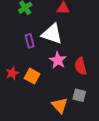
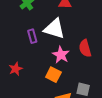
red semicircle: (81, 66) -> (85, 48), moved
orange square: (32, 76) -> (53, 75), moved

